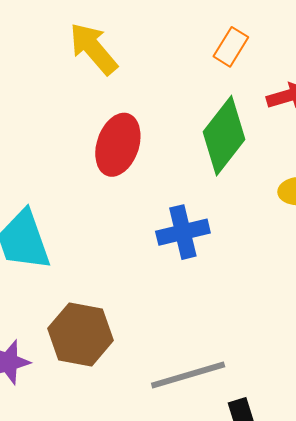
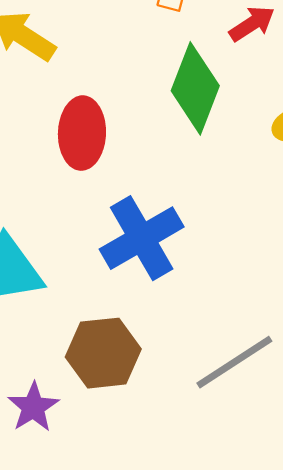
blue cross: (183, 232) -> (142, 238), moved, size x1.4

